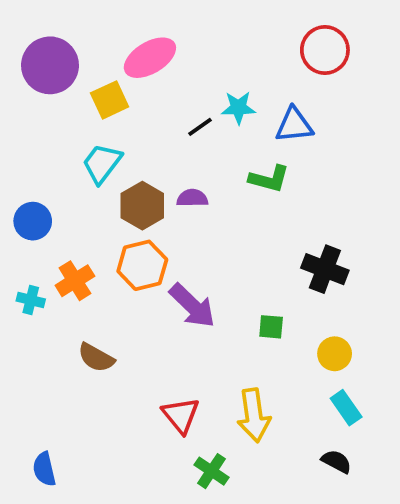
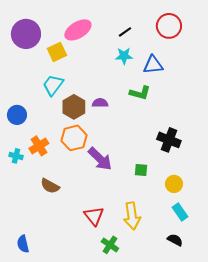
black line: (200, 127) -> (125, 32), moved

